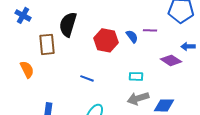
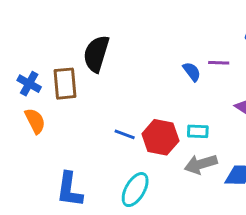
blue cross: (23, 15) -> (29, 84), moved
red hexagon: (106, 40) -> (160, 137), moved

